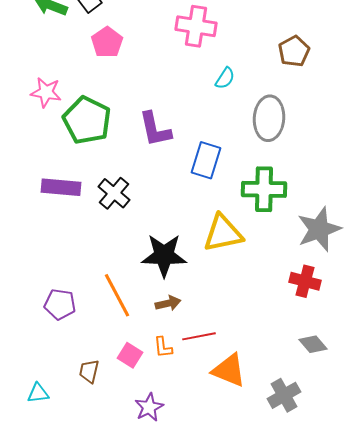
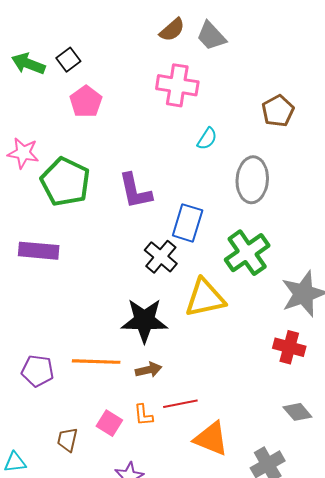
green cross: (264, 189) -> (247, 253), turned -36
black cross: (114, 193) -> (161, 257), moved
orange line: (117, 295) -> (96, 362), turned -60

